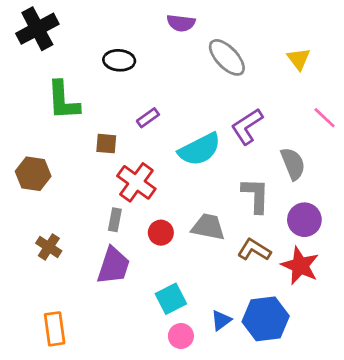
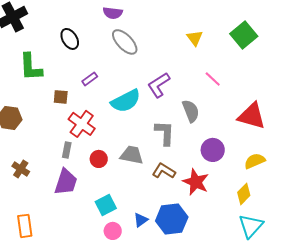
gray ellipse: (227, 57) -> (125, 42), moved
black ellipse: (119, 60) -> (70, 39), turned 55
purple circle: (304, 220) -> (213, 150), moved

